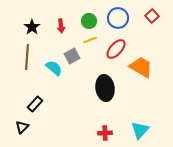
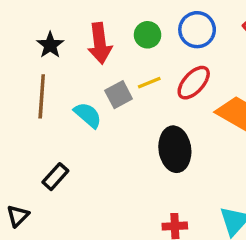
red arrow: (61, 26) -> (100, 43), size x1.6
yellow line: (90, 40) -> (149, 83), moved
black triangle: (22, 127) -> (18, 216), moved

